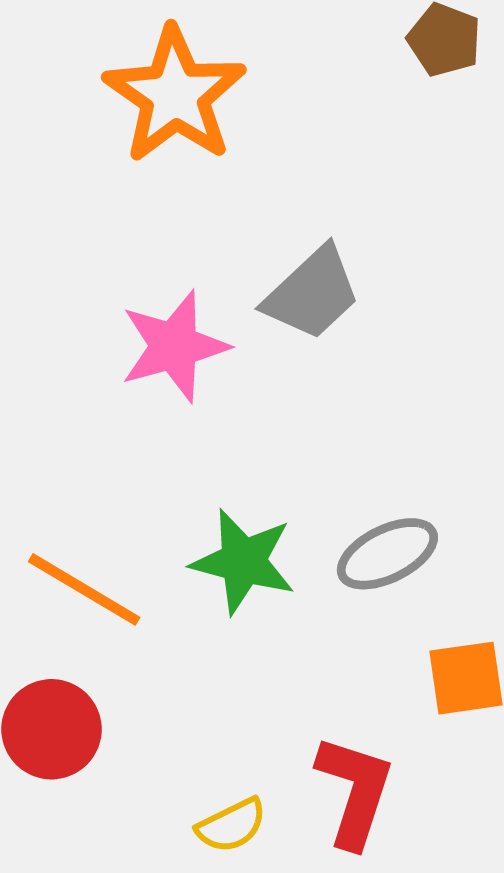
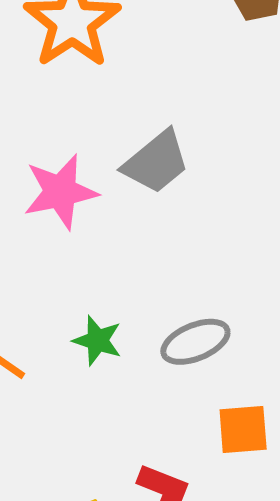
green star: (243, 561) -> (97, 340), size x0.7

